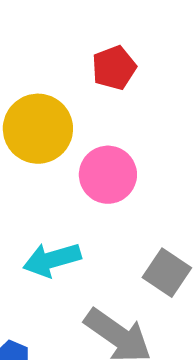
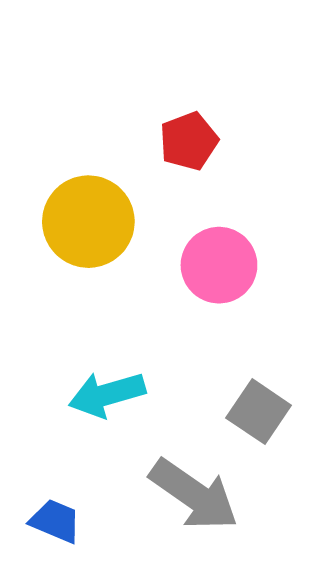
pink circle: (108, 175) -> (219, 265), moved

